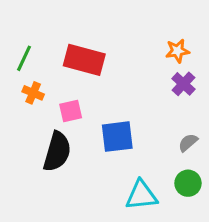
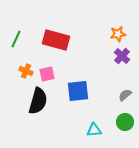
orange cross: (33, 93) -> (26, 71), moved
cyan triangle: (141, 195) -> (94, 130), size x0.7

